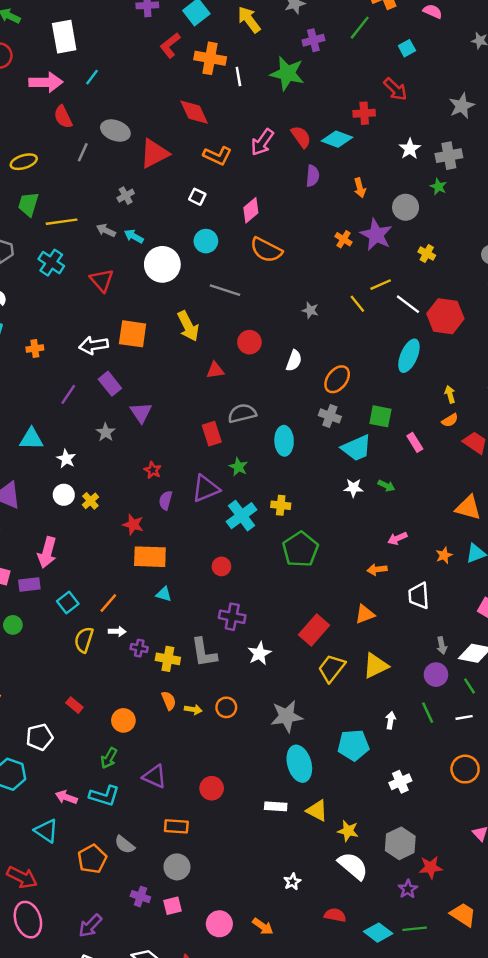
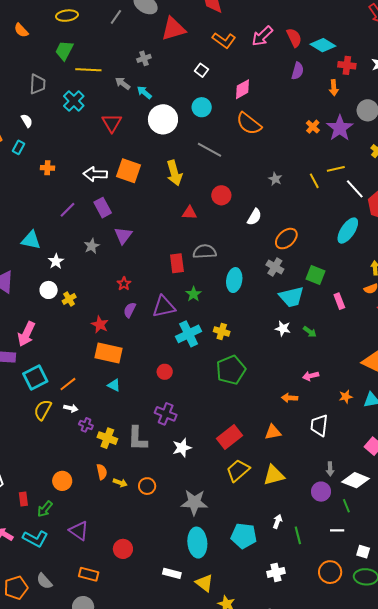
red cross: (364, 113) -> (347, 65), moved
cyan square: (68, 603) -> (35, 377), size x1.4
red rectangle: (74, 705) -> (23, 499), moved, turned 32
green line: (428, 713) -> (298, 535), moved

